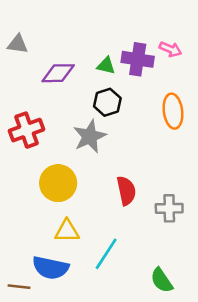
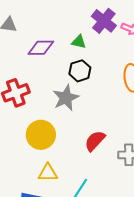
purple cross: (138, 59) -> (104, 21), moved, turned 30
red semicircle: (126, 191) -> (95, 141), turned -125

